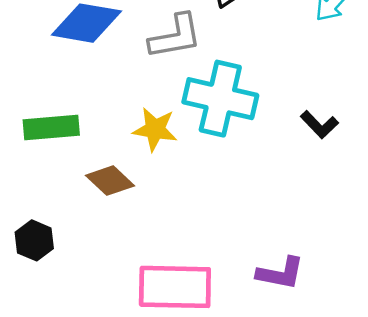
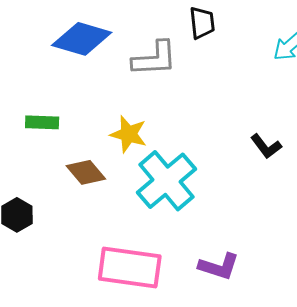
cyan cross: (220, 99) -> (166, 181), moved, turned 30
green rectangle: (51, 127) -> (42, 122), size x0.7

